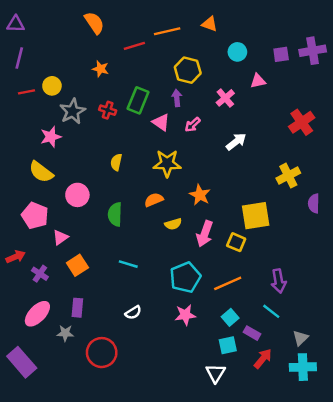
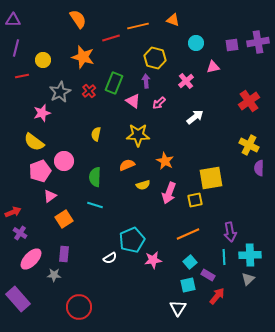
orange star: (100, 69) -> (83, 57), size x1.6
yellow circle: (52, 86) -> (43, 60), moved
red cross: (108, 110) -> (89, 91), turned 32
yellow cross: (288, 176) -> (249, 145), moved, turned -36
pink pentagon: (35, 216) -> (40, 171), moved, turned 30
yellow square: (236, 242) -> (195, 200), turned -35
cyan line: (128, 264) -> (95, 205), moved
purple cross: (40, 274) -> (20, 233), moved
cyan pentagon: (185, 277) -> (132, 240), moved
cyan line: (271, 311) -> (224, 257), turned 49
red circle: (102, 353) -> (79, 307), moved
cyan cross: (303, 367) -> (250, 255), moved

